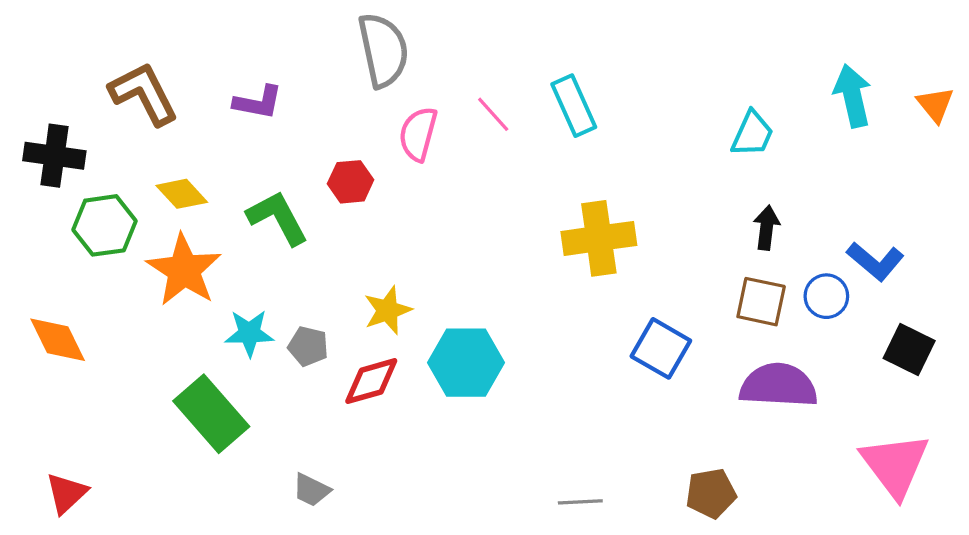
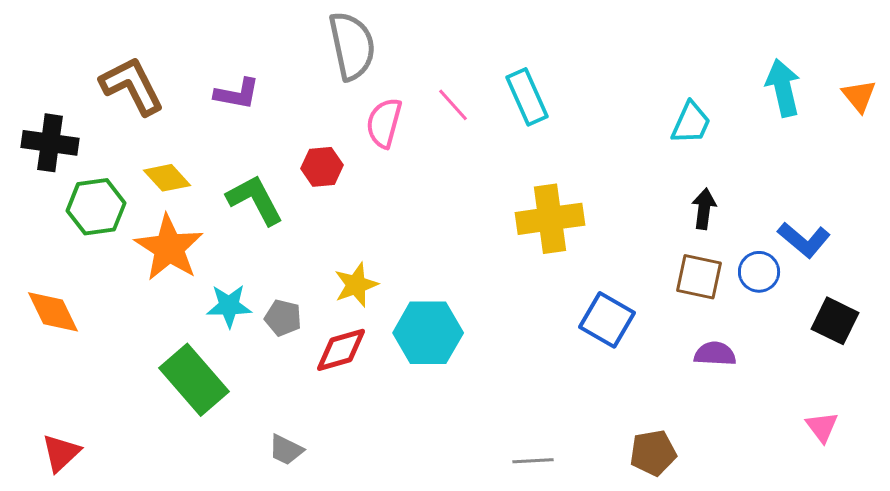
purple semicircle: (778, 385) -> (715, 354), size x0.6
pink triangle: (895, 465) -> (822, 427), size x0.5

